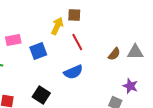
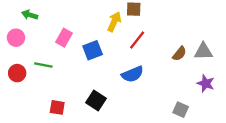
pink rectangle: (13, 40) -> (64, 38), turned -49
red line: (77, 42) -> (137, 40), turned 66
purple star: (130, 86) -> (206, 83), moved

